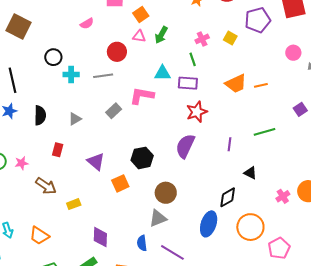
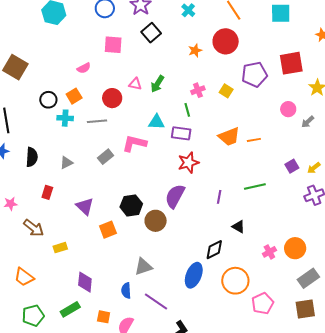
orange square: (141, 14) -> (74, 96), moved
brown circle: (166, 193) -> (156, 221), moved

